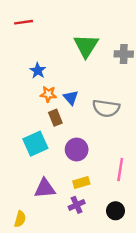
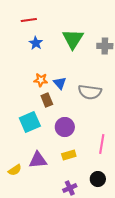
red line: (24, 22) -> (29, 20), moved
blue star: (38, 71) -> (36, 43), moved
purple cross: (77, 205) -> (70, 188), moved
yellow semicircle: (20, 219) -> (15, 170), moved, turned 40

